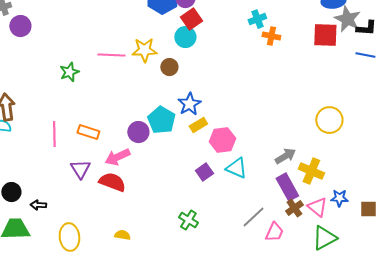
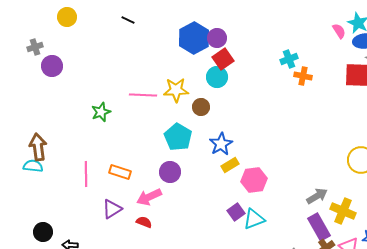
cyan pentagon: (161, 120) -> (178, 137), moved
cyan triangle: (236, 168) -> (254, 219), moved, turned -45
purple triangle: (80, 169) -> (112, 209), turned 30
red semicircle: (112, 182) -> (144, 222), size x0.6

